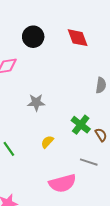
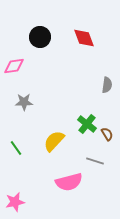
gray star: (36, 102) -> (24, 102), moved
yellow semicircle: (47, 142) -> (54, 141), size x1.6

